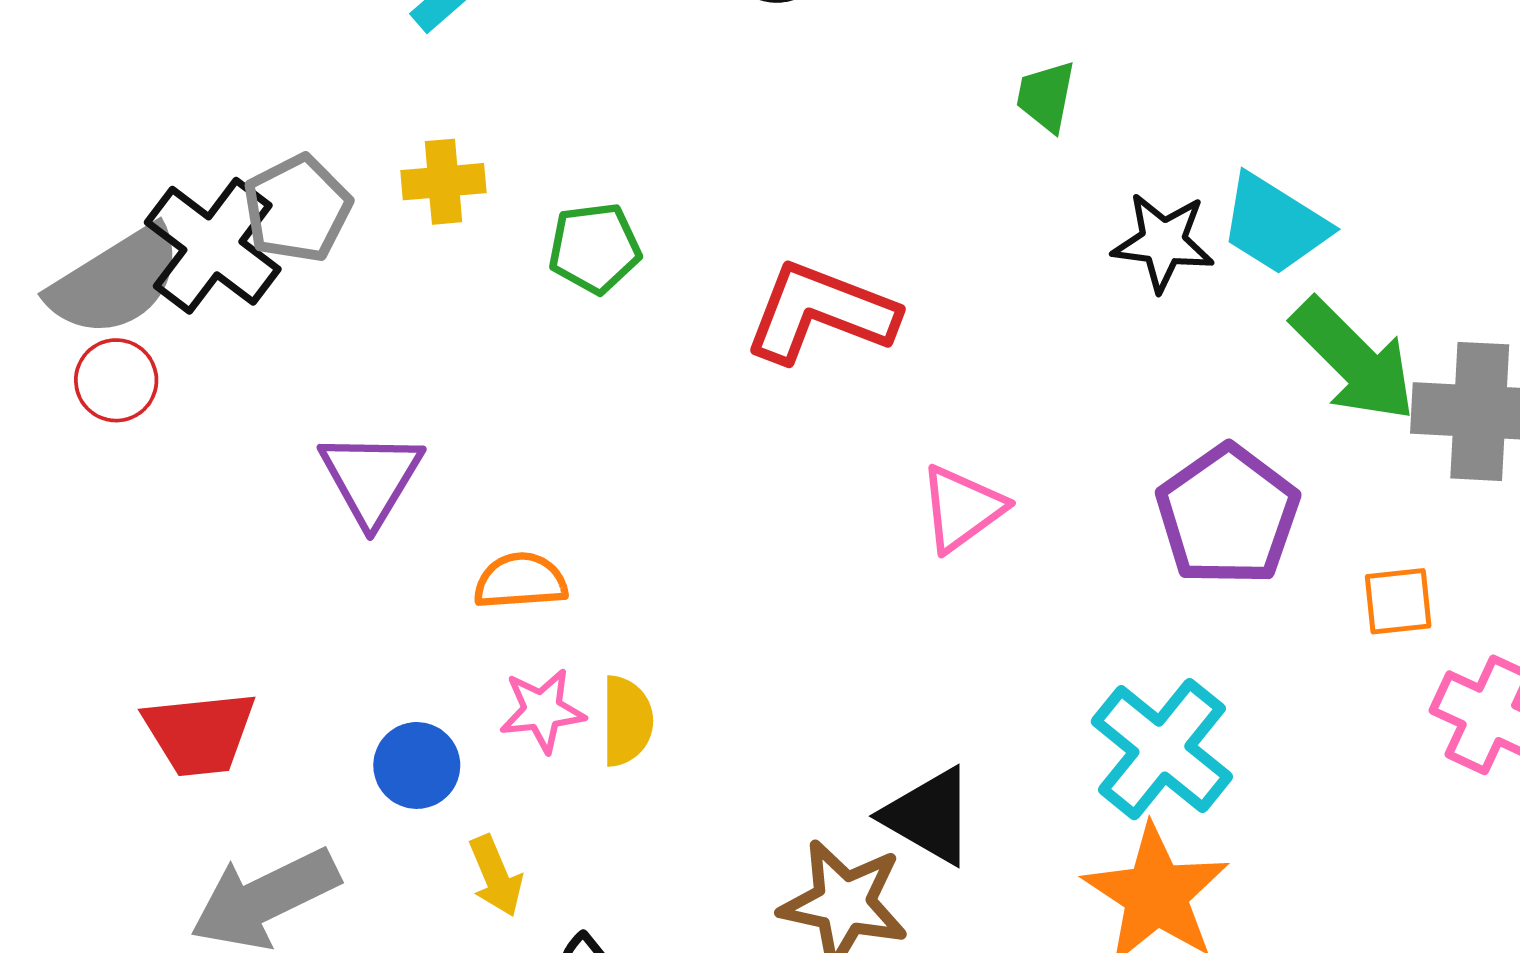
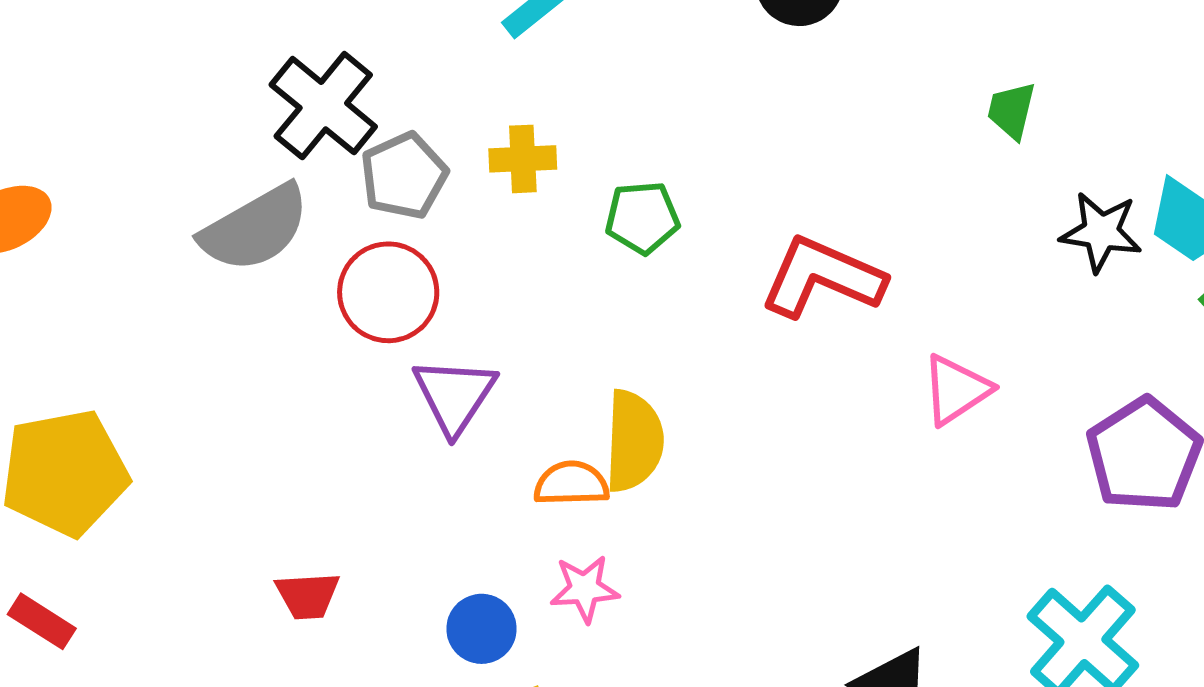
black cross: (213, 246) -> (323, 106), moved
red circle: (116, 380) -> (388, 292), moved, size x1.5
pink triangle: (962, 509) -> (956, 390), moved
yellow semicircle: (627, 721) -> (634, 441), moved, size x1.4
red trapezoid: (200, 733) -> (308, 596), size x0.7

